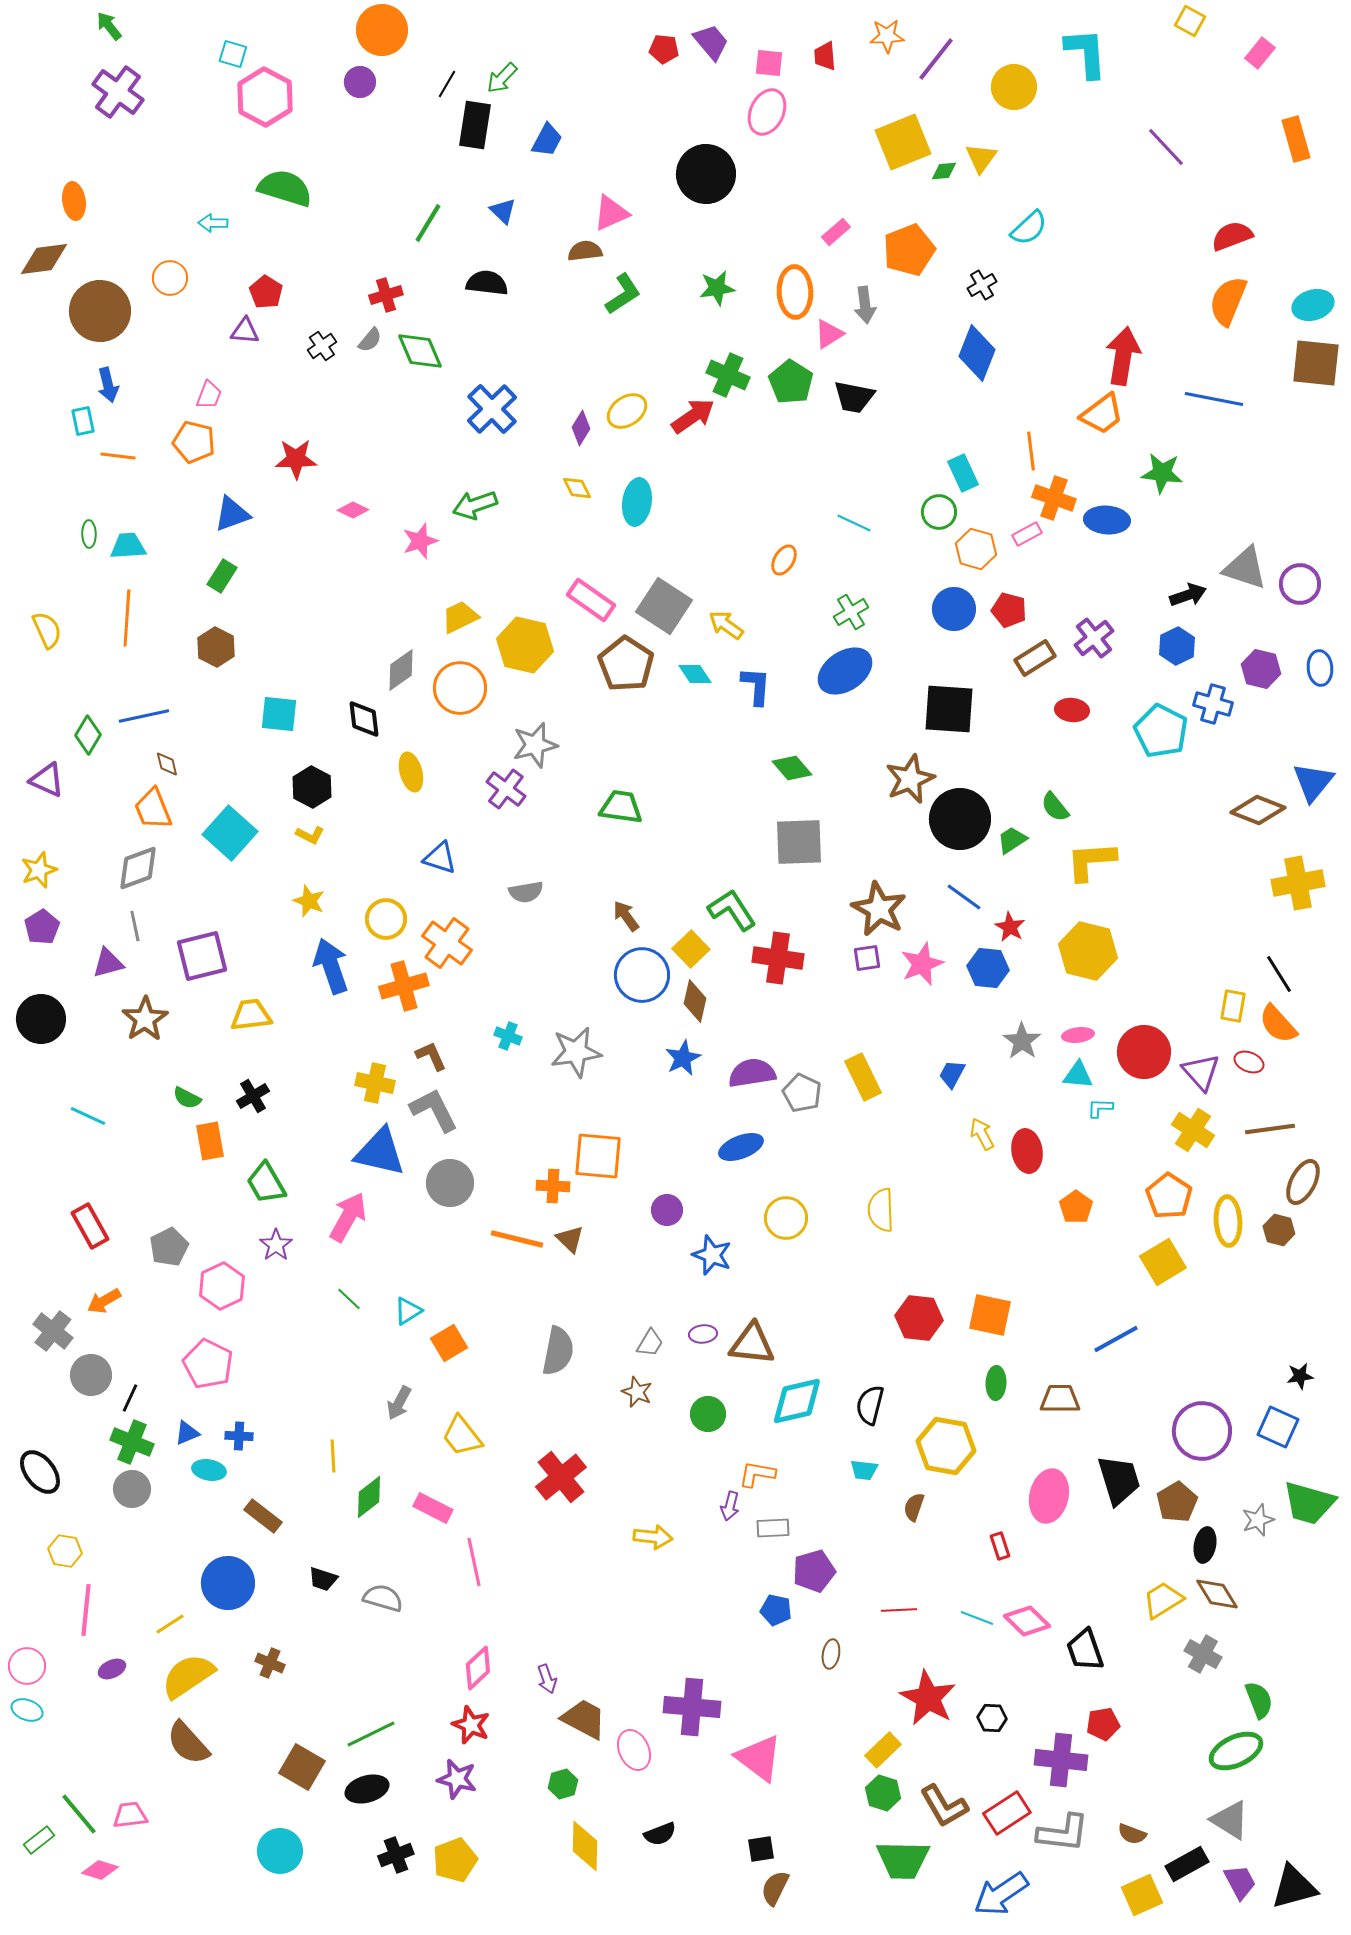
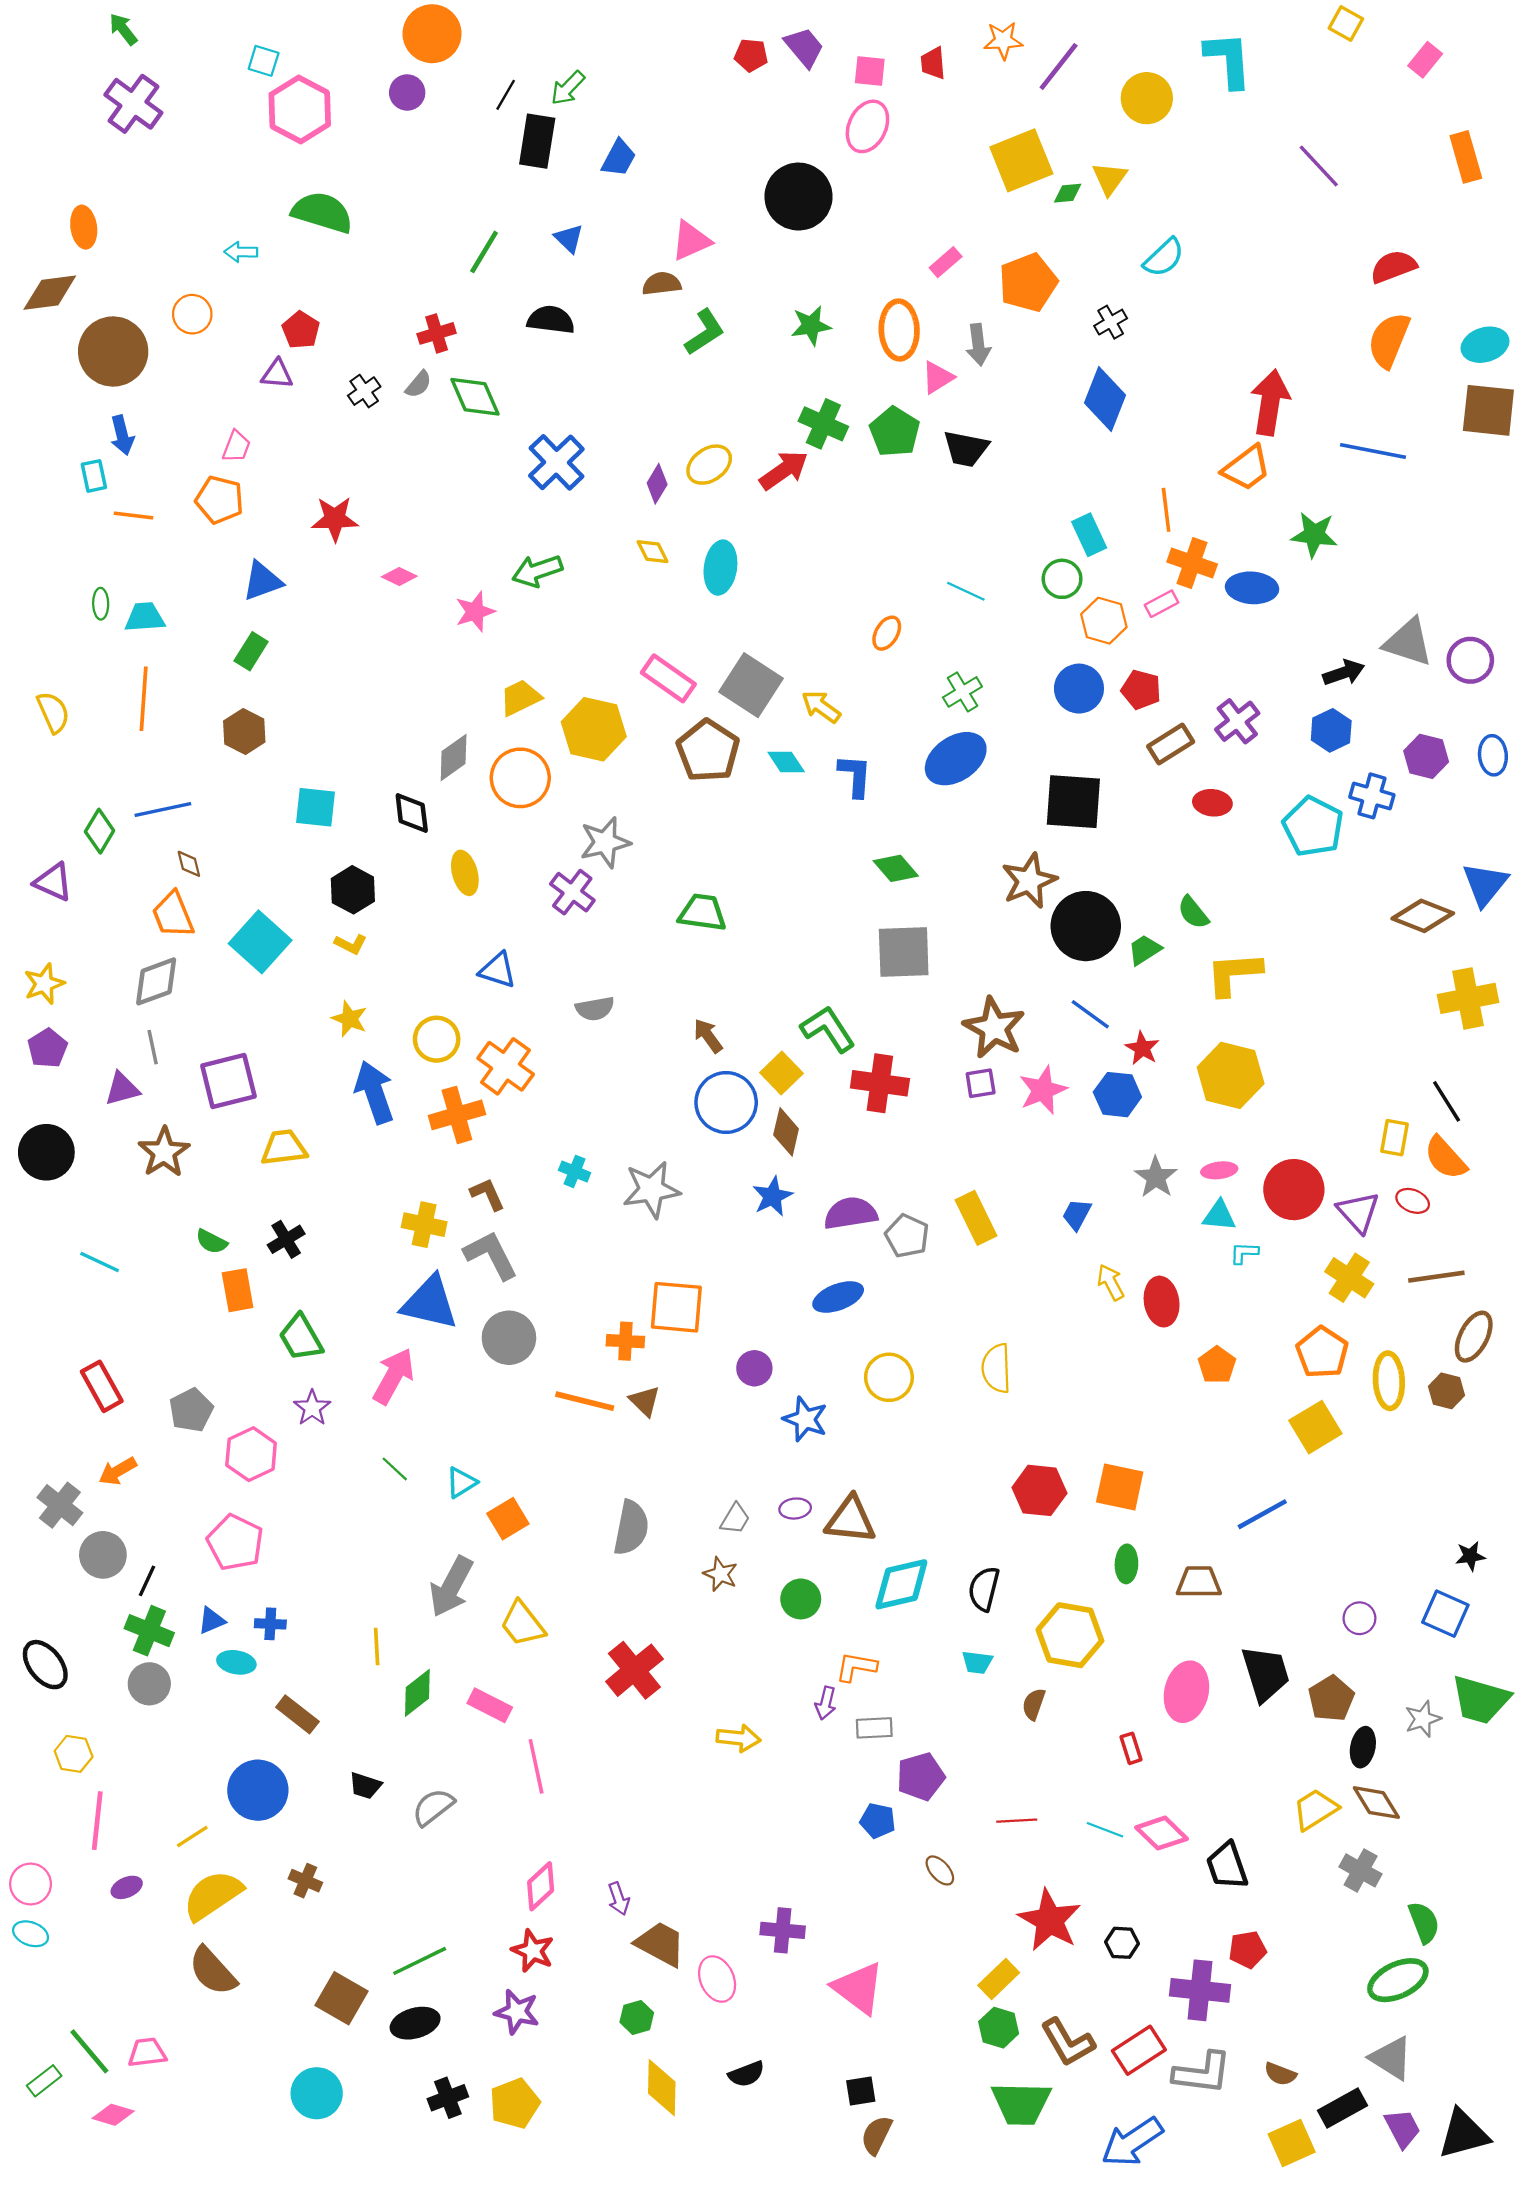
gray arrow: (399, 1403) -> (451, 1587), size x1.6
purple circle: (1202, 1431) -> (1359, 1618), size x0.5
gray semicircle: (383, 1598) -> (433, 1807), turned -54
brown ellipse: (831, 1654) -> (940, 1870), turned -52
purple cross: (692, 1707) -> (783, 1930), size x0.7

